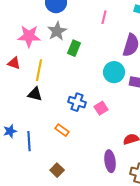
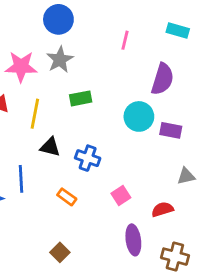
green rectangle: (74, 48) -> (81, 98), moved, turned 56
black triangle: (35, 94) -> (50, 147), moved
pink square: (101, 108) -> (121, 196), moved
blue line: (29, 141) -> (21, 179), moved

